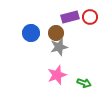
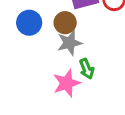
green arrow: (84, 83) -> (87, 69), moved, turned 48

